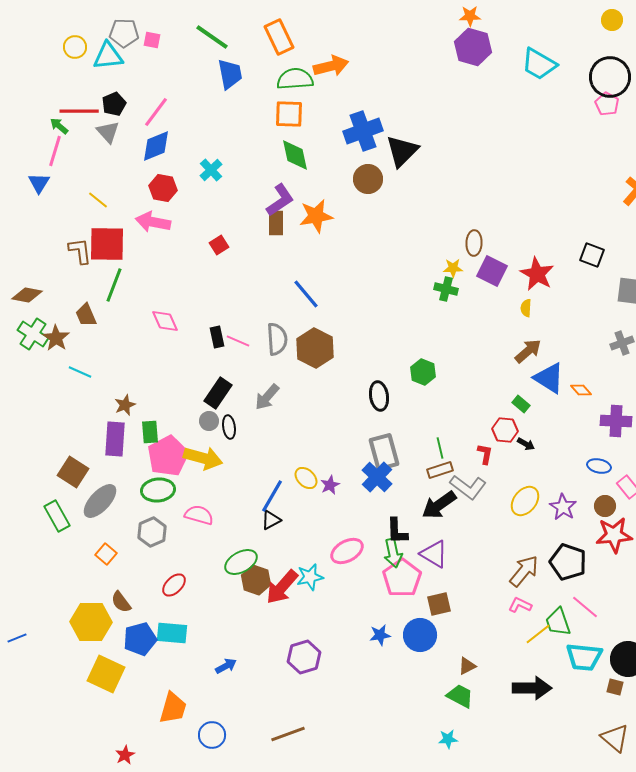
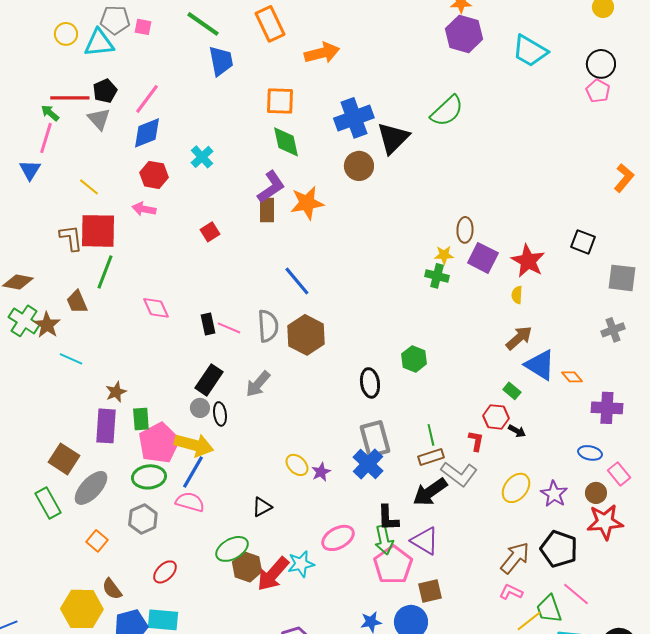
black circle: (610, 77) -> (601, 64), size x0.7
green semicircle: (295, 79) -> (447, 111), moved, turned 141
pink arrow: (153, 222) -> (144, 209), size x0.7
blue line: (272, 496) -> (193, 472), moved

